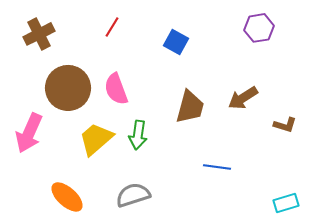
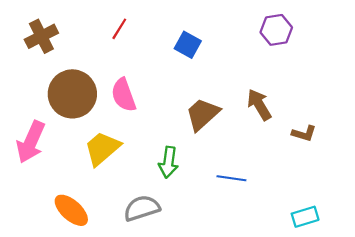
brown arrow: (243, 98) -> (259, 105), turned 92
brown trapezoid: (190, 107) -> (203, 114), turned -147
green arrow: (138, 135) -> (168, 162), moved

